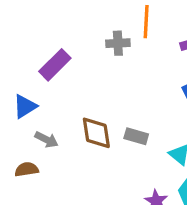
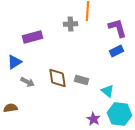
purple rectangle: (55, 65) -> (32, 37), turned 30
brown semicircle: (27, 169) -> (10, 108), moved

